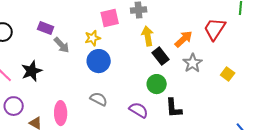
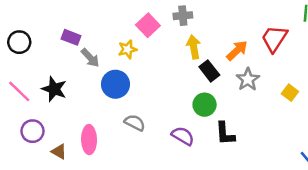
pink square: (110, 18) -> (148, 25), turned -30
blue circle: (99, 61) -> (115, 84), moved
black star: (32, 71) -> (54, 89), turned -30

